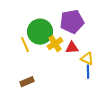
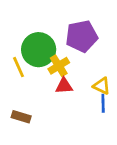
red triangle: (72, 48) -> (64, 86), moved
brown rectangle: (27, 82) -> (21, 117), turned 40

